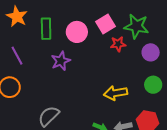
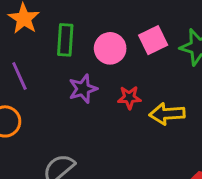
red star: (118, 44) -> (129, 98), moved
yellow arrow: (115, 93) -> (167, 114), moved

